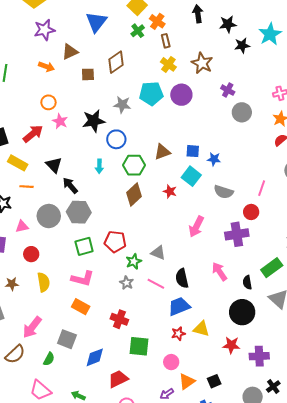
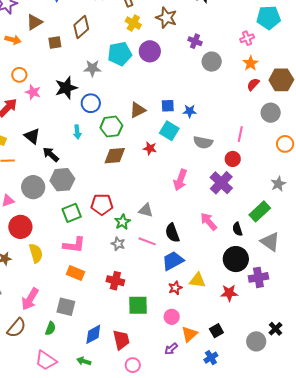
brown diamond: (134, 195) -> (115, 156), turned 45
purple cross: (237, 234) -> (221, 183), turned -30
red circle: (31, 254) -> (20, 227), size x1.5
purple cross: (259, 356) -> (258, 277), moved
blue diamond: (95, 357) -> (93, 334), moved
red trapezoid: (118, 379) -> (121, 340), turned 110

